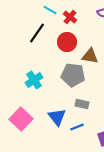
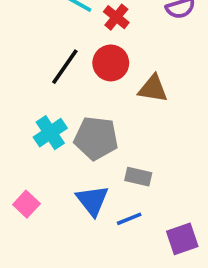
black line: (37, 33) -> (65, 67), moved
gray pentagon: (73, 75) -> (96, 138), moved
pink square: (21, 119) -> (26, 204), size x0.6

